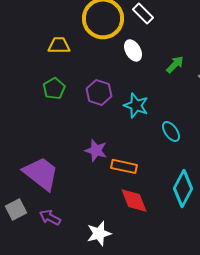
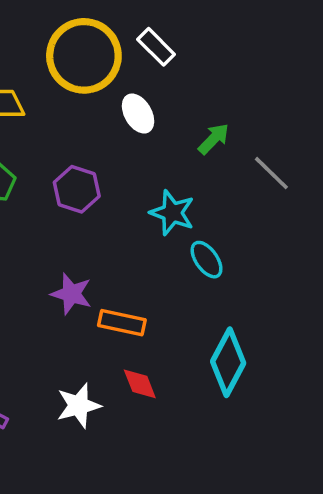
cyan star: (136, 105) -> (172, 213), moved
red diamond: (134, 200) -> (140, 384), size x0.7
white star: (99, 233) -> (79, 406), moved

